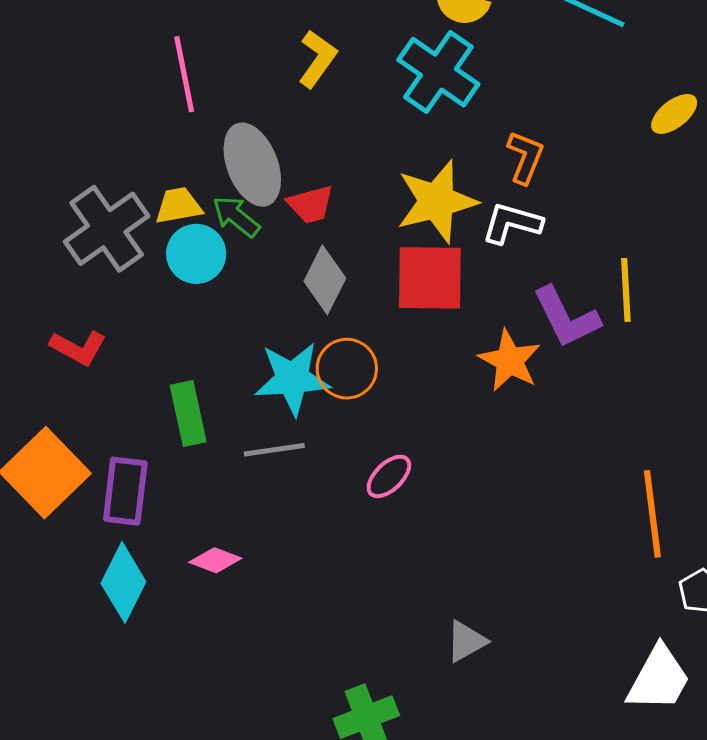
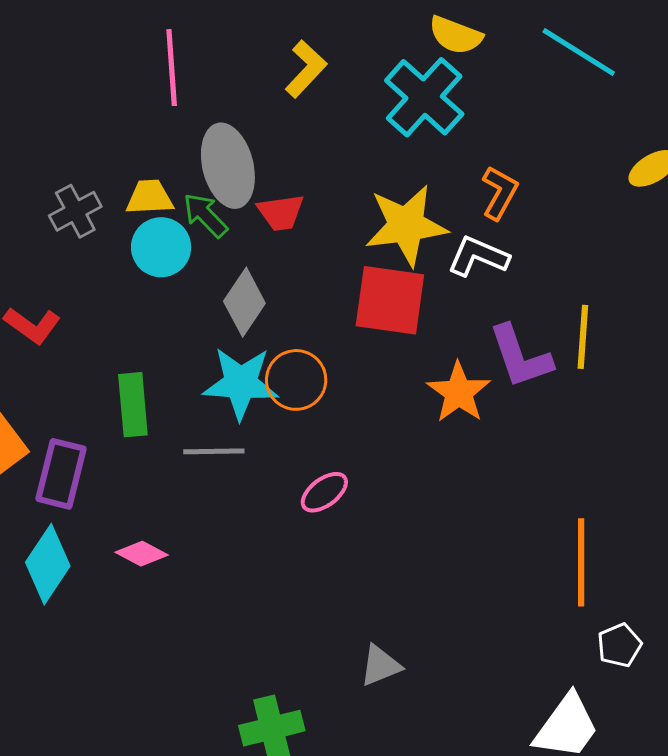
gray cross: (107, 229) -> (75, 211), size x0.6
gray diamond: (325, 280) -> (244, 302), moved

